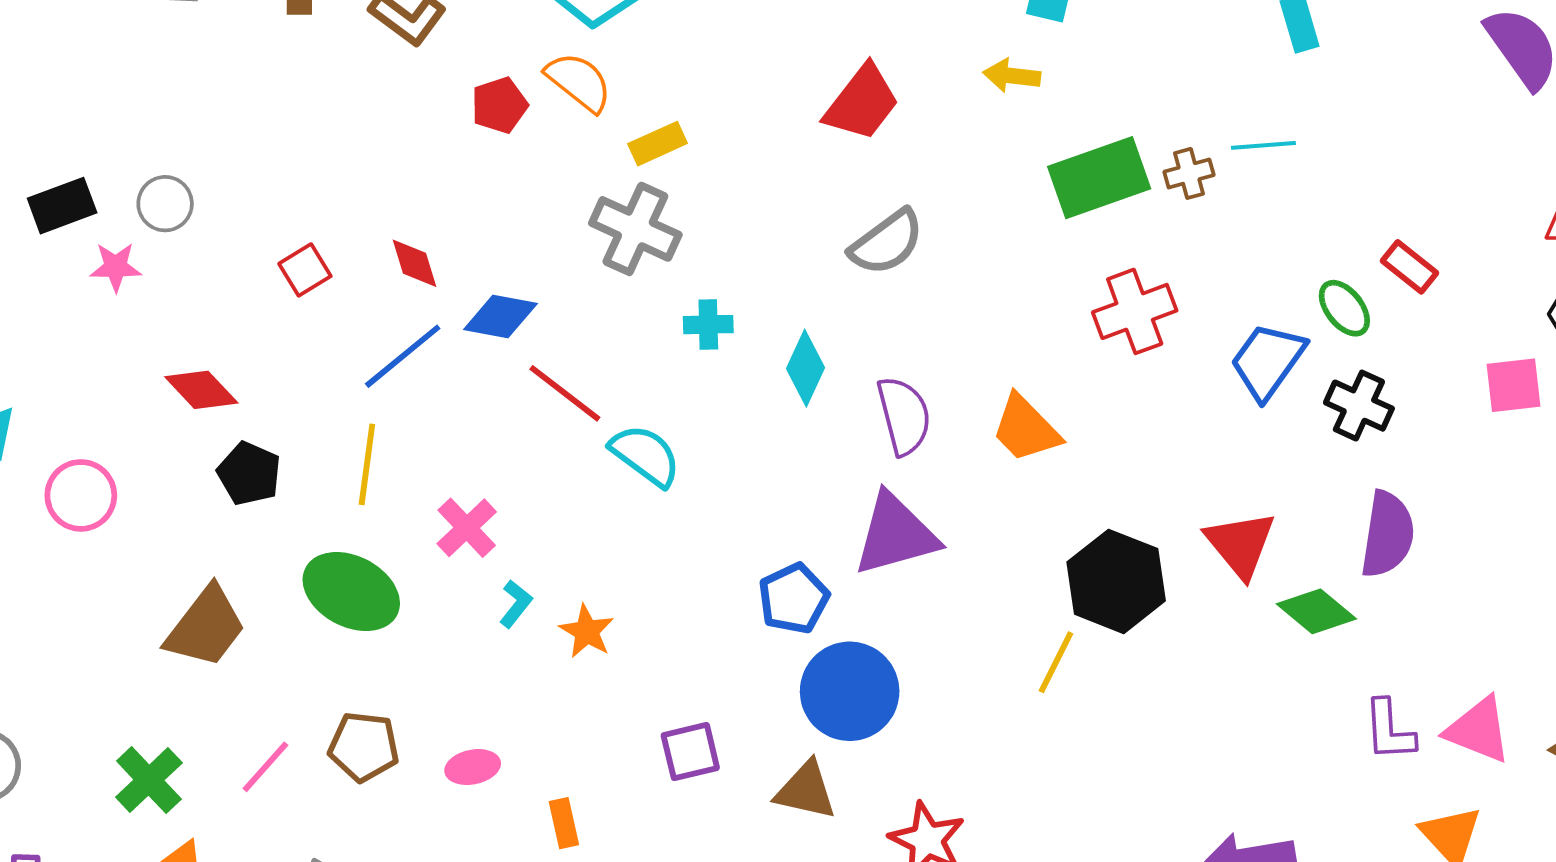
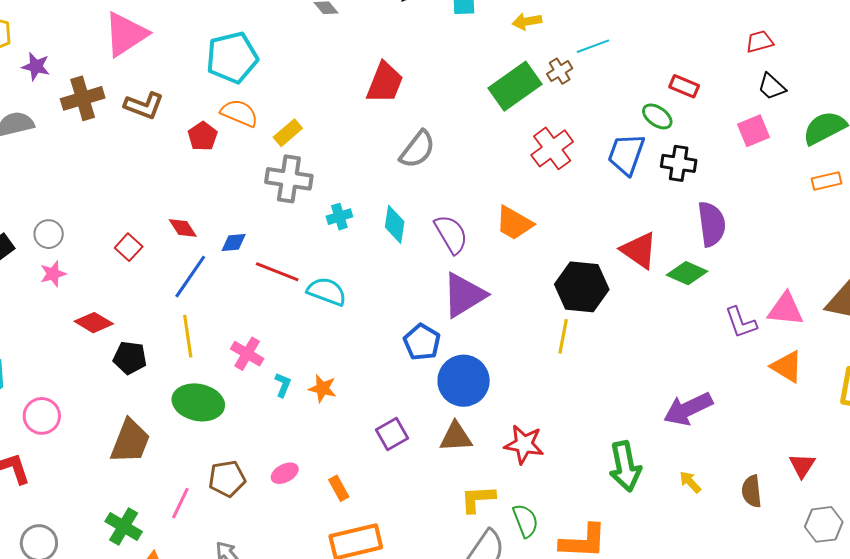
yellow arrow: (1012, 76) -> (527, 21), moved
pink star: (116, 267) -> (53, 274), moved
blue diamond: (500, 317) -> (234, 242), size x0.7
pink circle: (81, 495) -> (42, 416), moved

